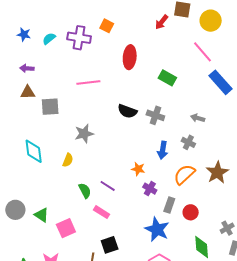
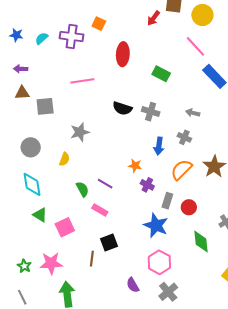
cyan diamond: (34, 151) -> (32, 184), moved
gray circle: (15, 210) -> (31, 147), moved

